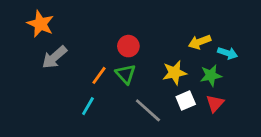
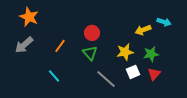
cyan arrow: (228, 53) -> (164, 22), moved
gray arrow: (54, 57) -> (24, 45), moved
orange line: (99, 75) -> (60, 46), moved
cyan line: (88, 106) -> (54, 76), moved, turned -72

